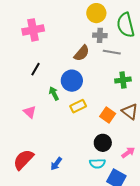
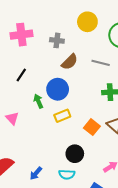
gray cross: (100, 35) -> (57, 40), moved
black circle: (103, 143) -> (75, 154), moved
cyan semicircle: (97, 163) -> (67, 174), moved

